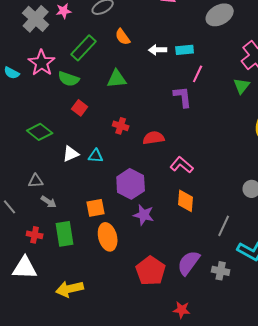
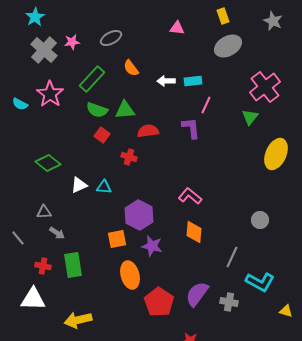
green semicircle: (69, 79) -> (97, 110), moved
red square: (80, 108) -> (102, 135), moved
red semicircle: (154, 138) -> (148, 131), moved
orange square: (96, 208) -> (117, 239), moved
orange ellipse: (108, 237) -> (130, 275), moved

